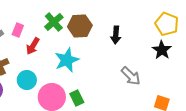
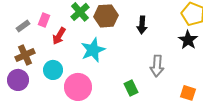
gray arrow: (131, 76) -> (157, 66), turned 50
green rectangle: (77, 98) -> (131, 88), moved

